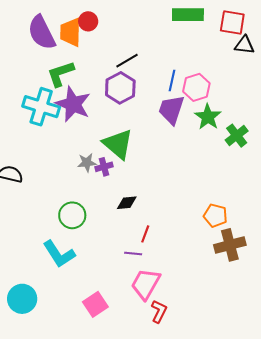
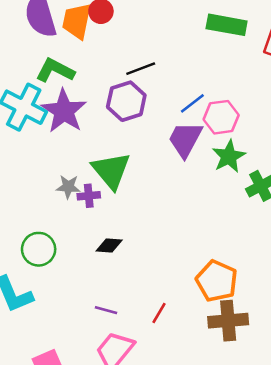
green L-shape: (61, 74) -> (55, 70), turned 36
blue line: (172, 80) -> (192, 103), turned 30
orange pentagon: (215, 216) -> (217, 281), size x1.4
red line: (145, 234) -> (159, 313), moved

